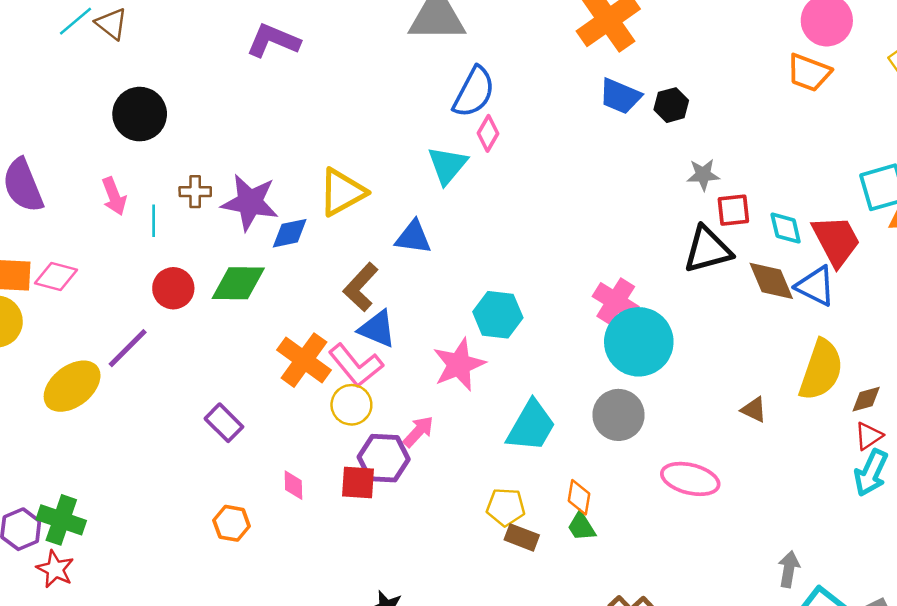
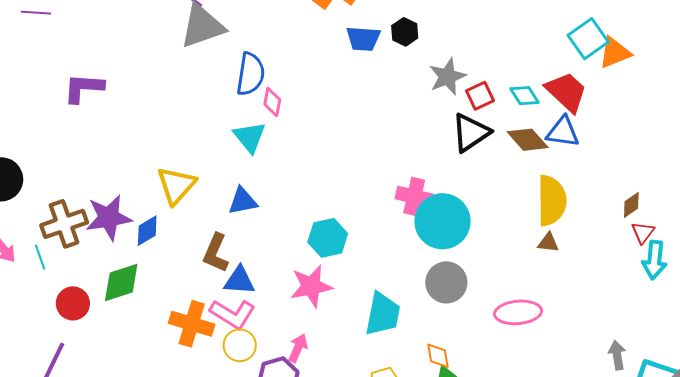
gray star: (703, 175) -> (447, 77), size x1.4
brown cross: (195, 192) -> (64, 224), size x1.8
pink star: (459, 364) -> (311, 286), turned 30
yellow semicircle: (821, 370) -> (552, 201), moved

